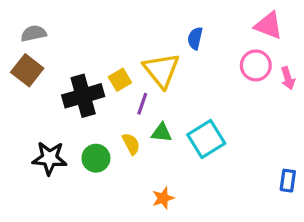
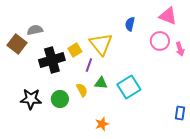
gray semicircle: (34, 33) -> (35, 30), moved
blue semicircle: (195, 38) -> (130, 24), moved

